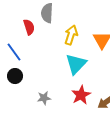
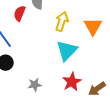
red semicircle: (29, 27) -> (20, 13), turned -140

